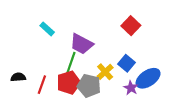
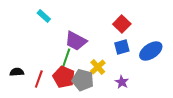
cyan rectangle: (47, 29) -> (44, 16), moved
blue square: (127, 63) -> (122, 47), moved, turned 35
blue ellipse: (148, 78) -> (151, 51), moved
red pentagon: (69, 83) -> (64, 77), turned -30

